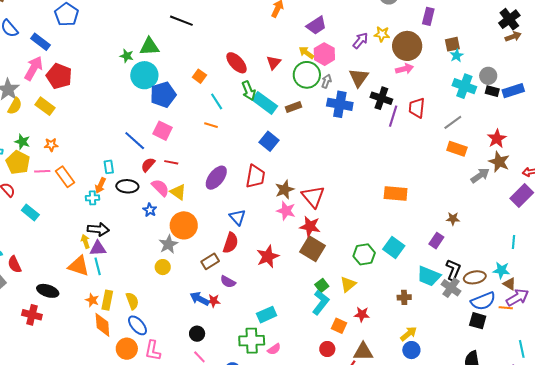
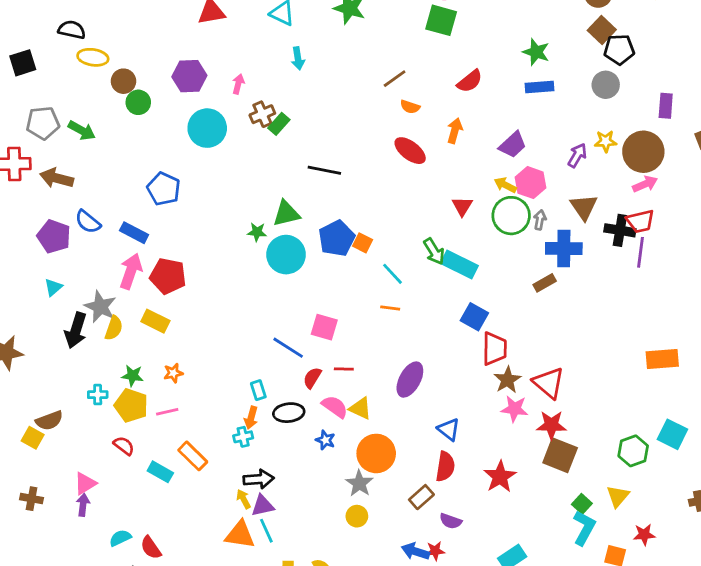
red ellipse: (237, 63) -> (410, 151), moved
blue pentagon: (163, 95) -> (337, 238), moved
brown rectangle: (293, 107) -> (545, 283), moved
red trapezoid: (417, 108) -> (640, 221), moved, turned -100
red trapezoid: (255, 176) -> (494, 349), moved
orange rectangle: (65, 177) -> (193, 456), moved

